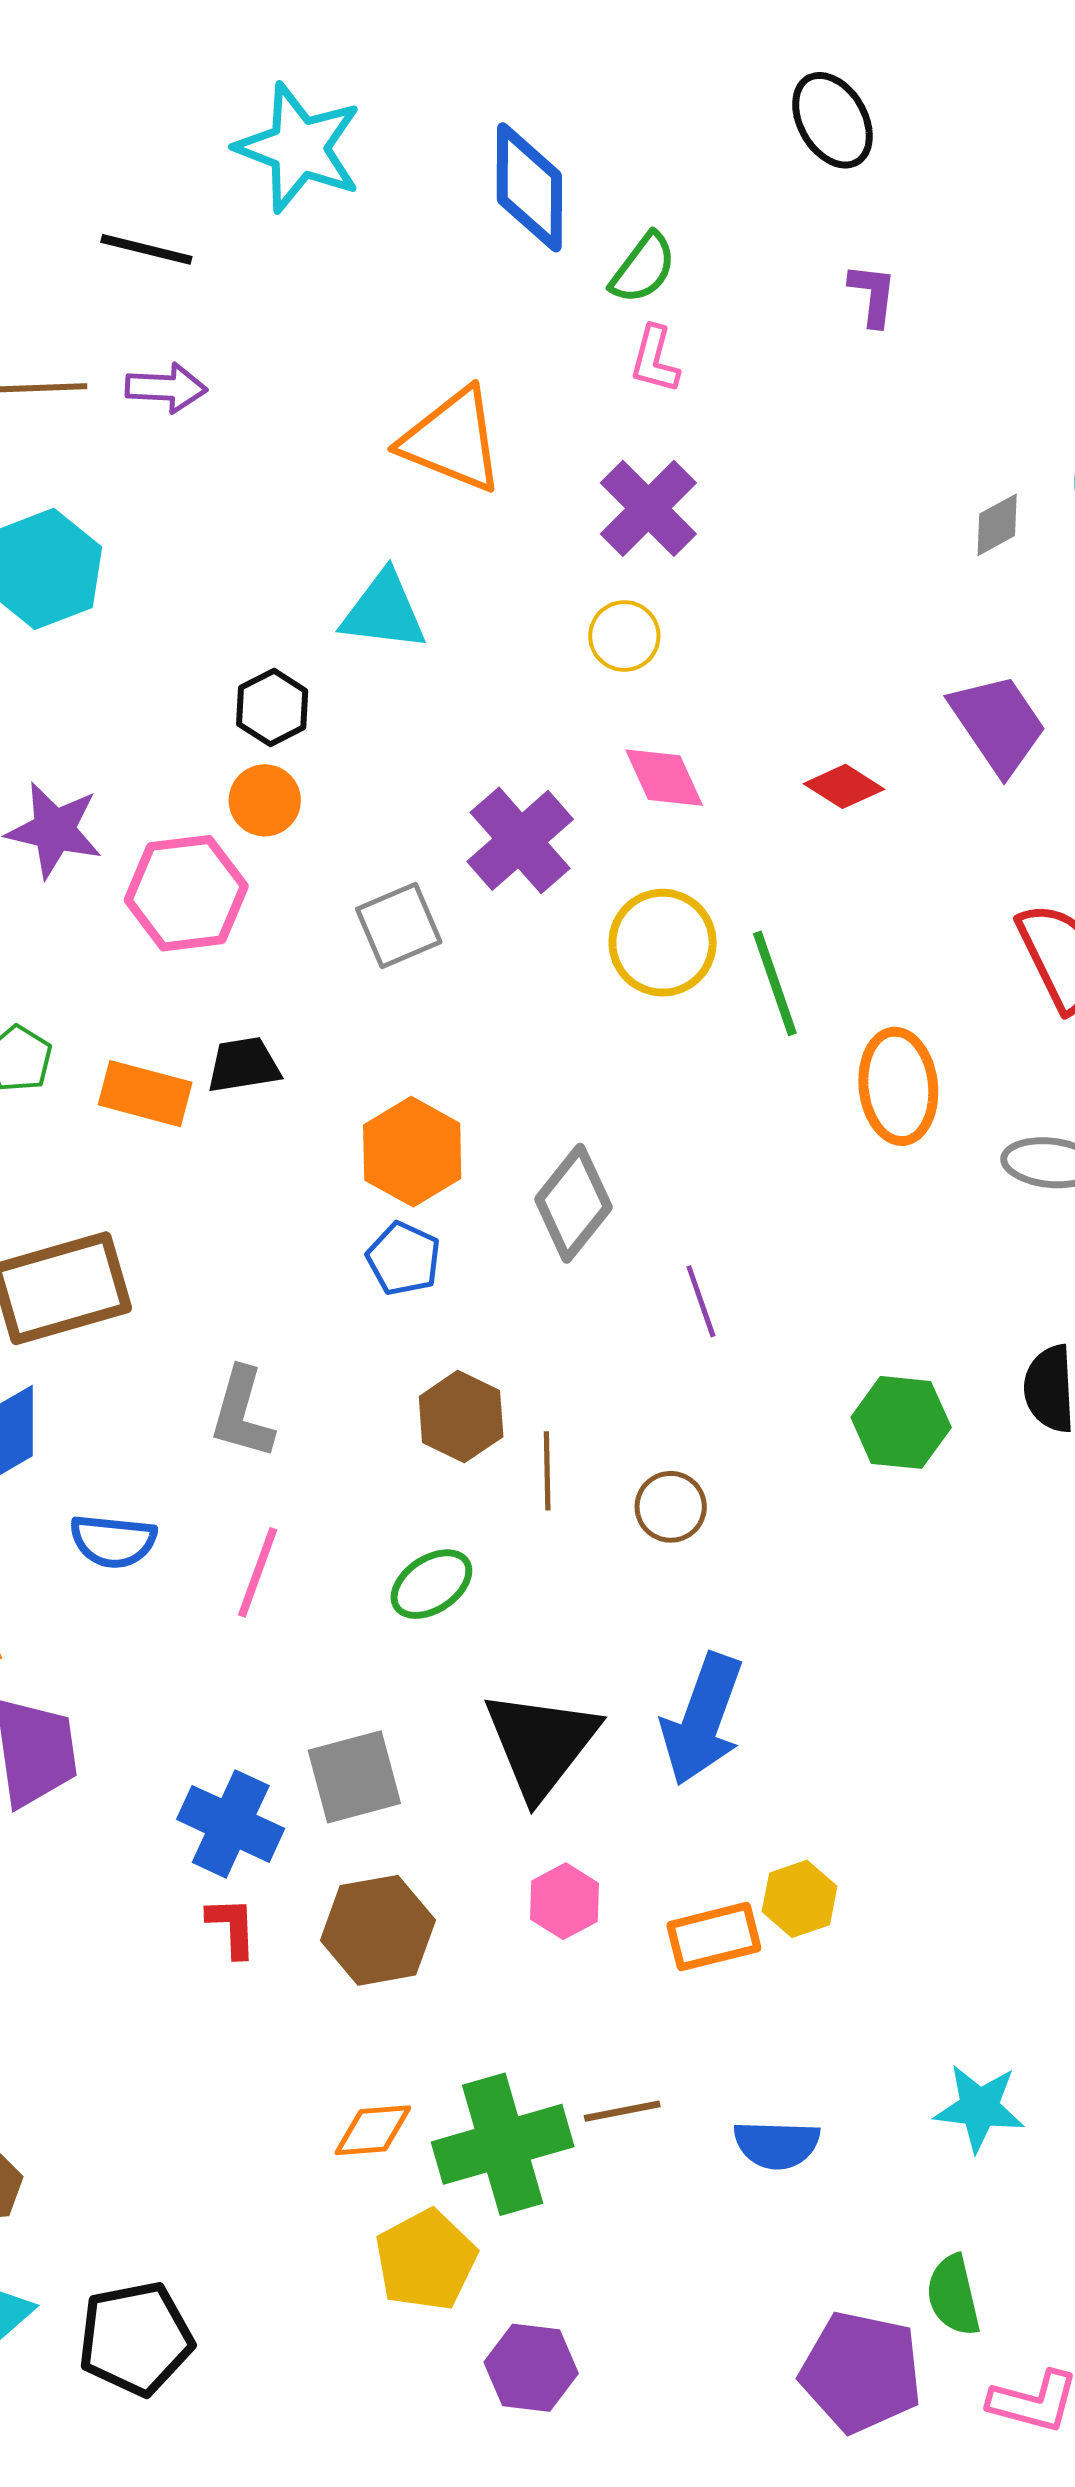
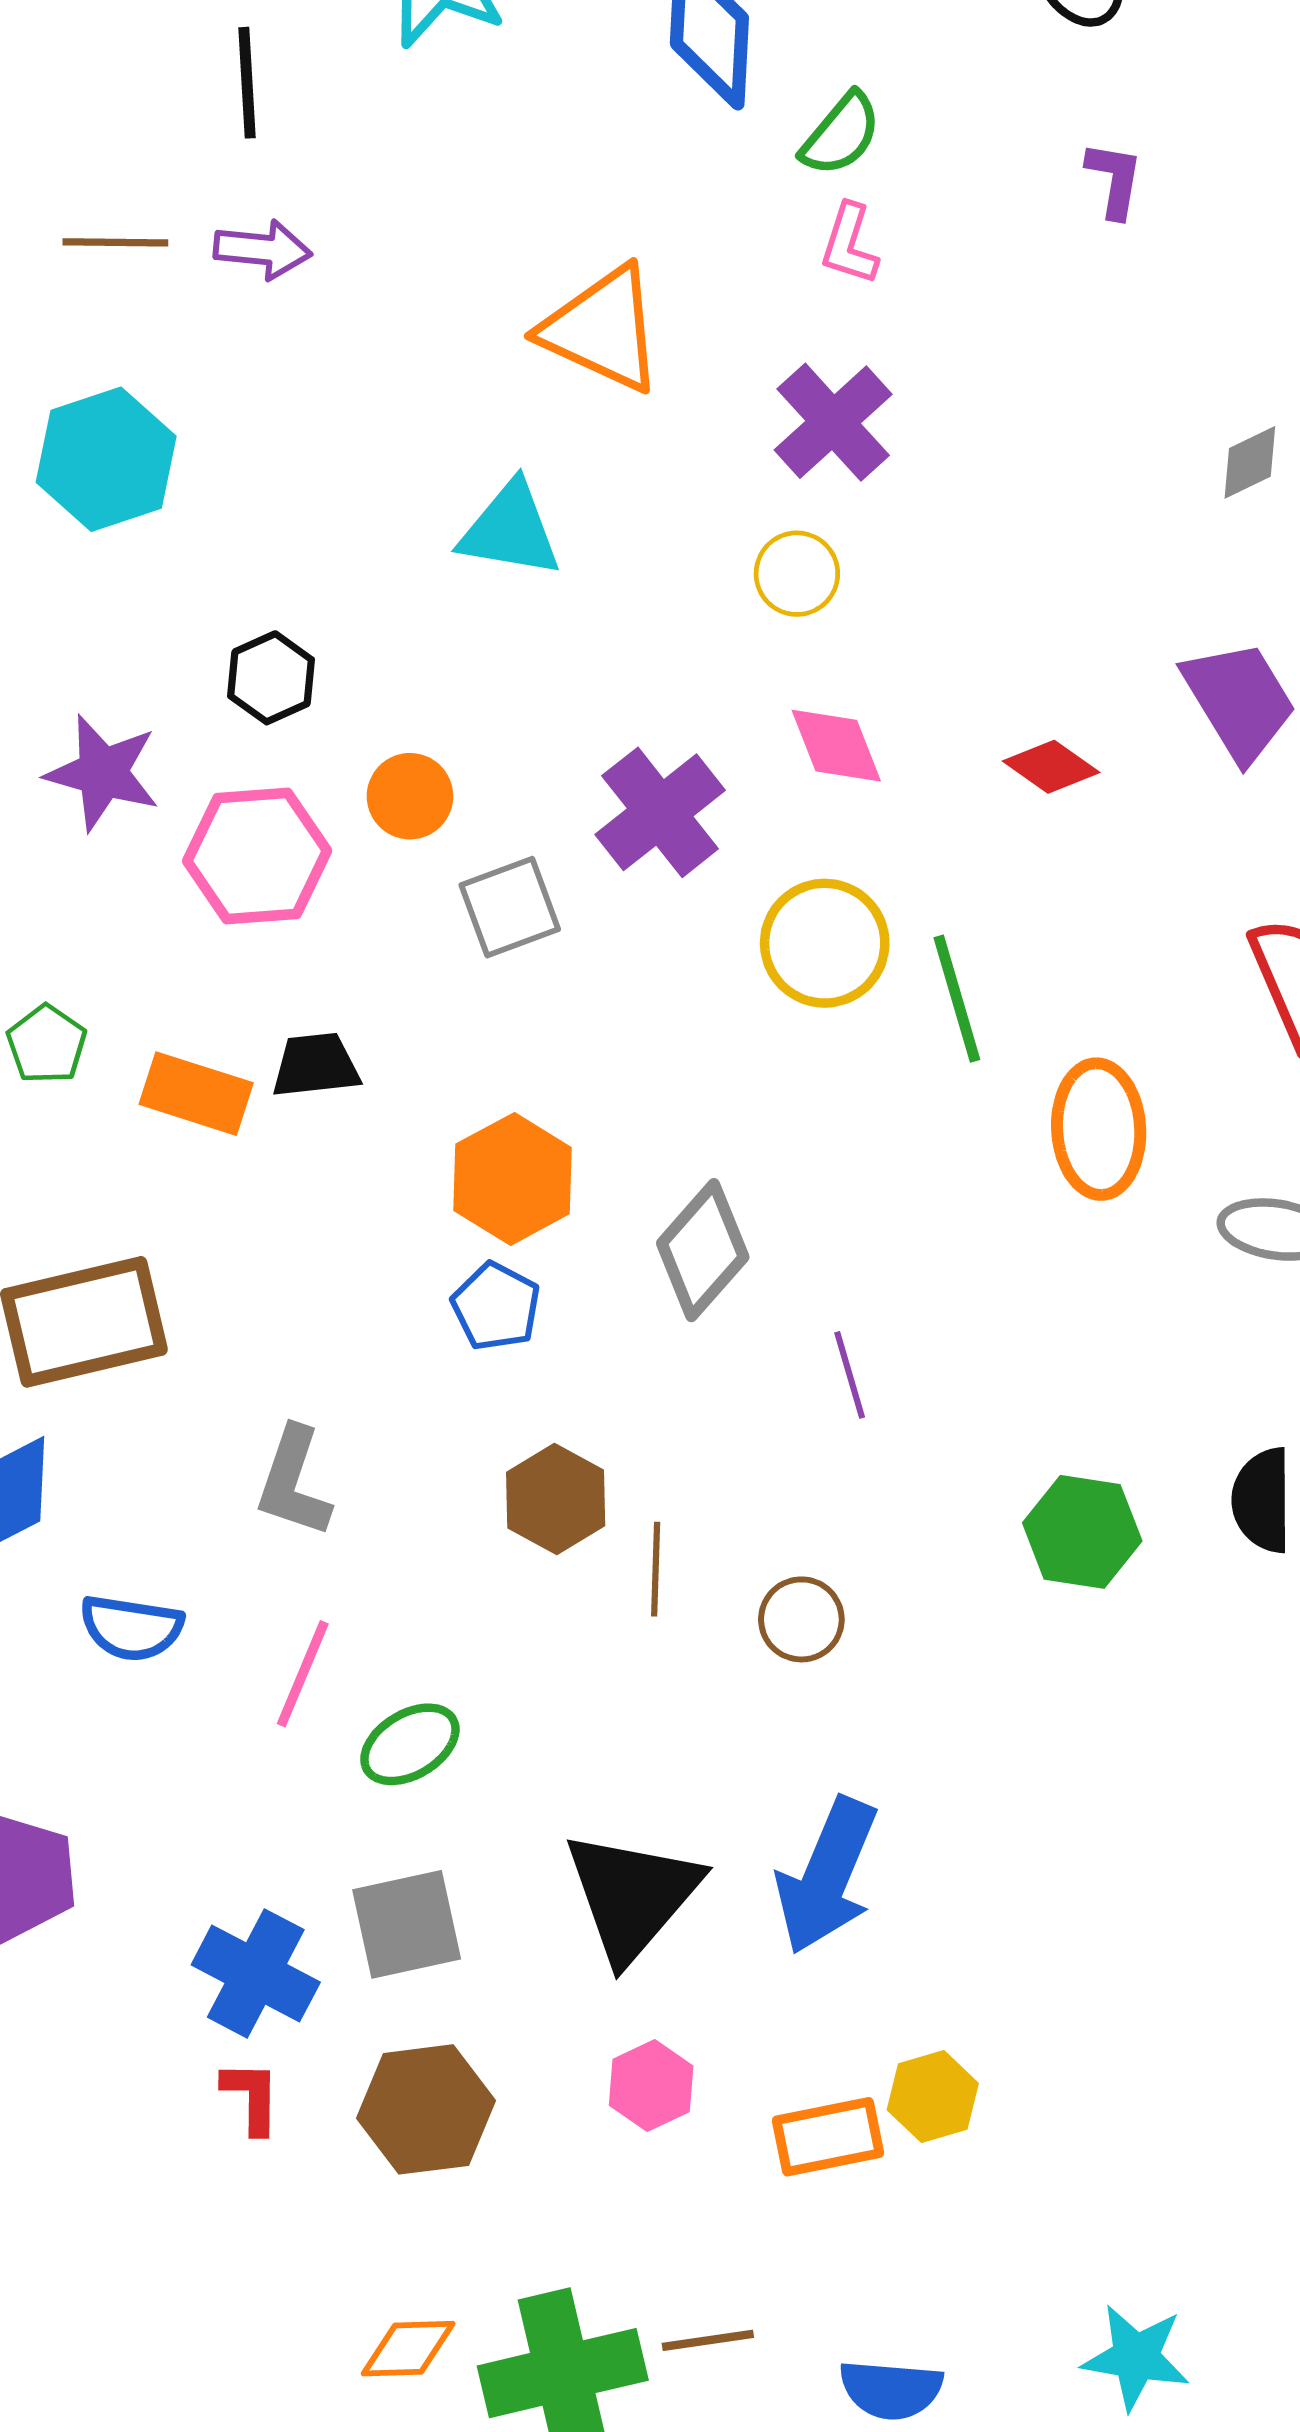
black line: (146, 249) -> (247, 83), turned 70
black hexagon: (272, 707) -> (271, 678), moved
orange circle: (265, 800) -> (410, 796), moved
green ellipse: (431, 1584) -> (410, 1744), moved

